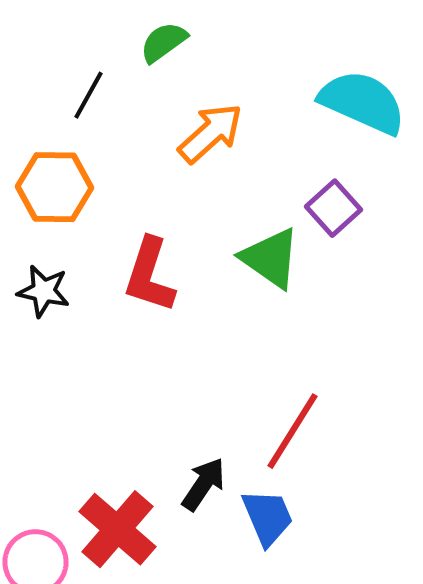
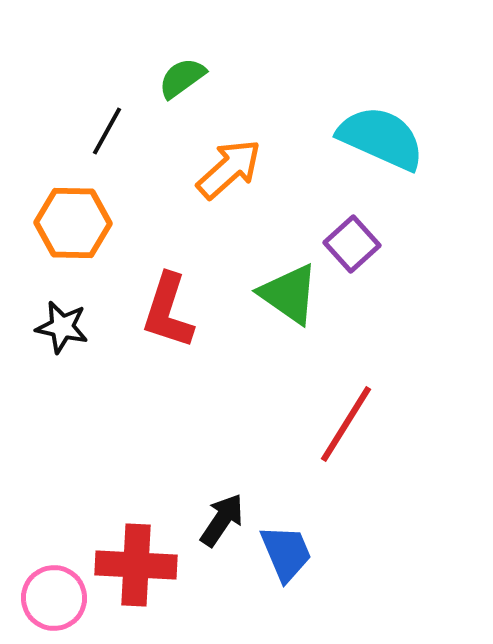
red line: (292, 431) -> (346, 424), moved
red cross: (118, 529) -> (136, 565), turned -38

